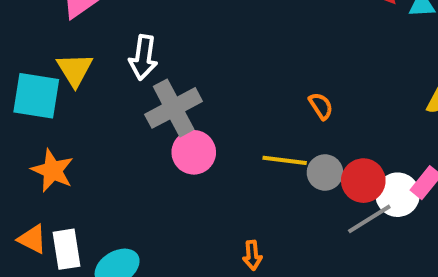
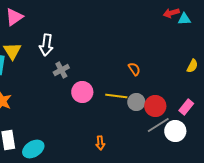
gray cross: (174, 108) -> (61, 70), size x0.6
pink circle: (194, 152) -> (82, 92), moved
white circle: (398, 195) -> (175, 131), moved

